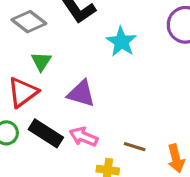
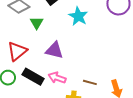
green triangle: (41, 61) -> (37, 23), moved

